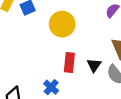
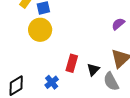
yellow circle: (62, 24) -> (40, 30), moved

